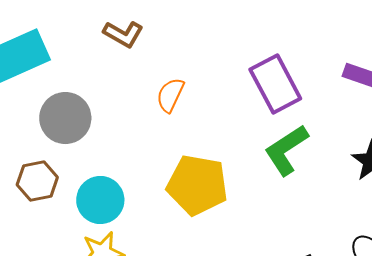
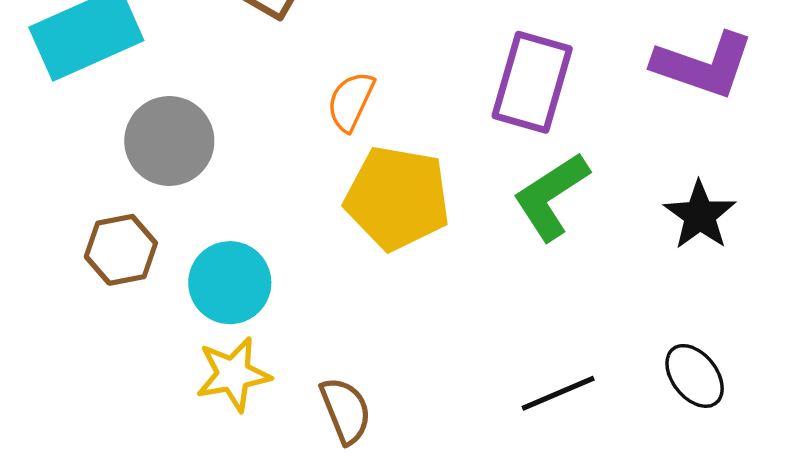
purple rectangle: (275, 84) -> (532, 82), turned 44
yellow pentagon: (197, 185) -> (397, 198), moved

